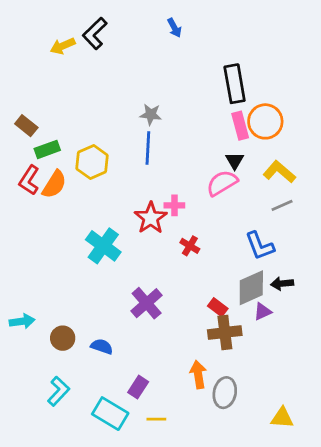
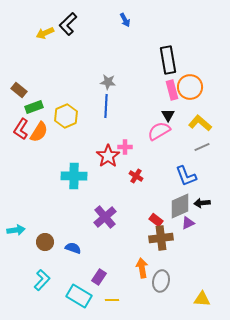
cyan cross: (103, 246) -> (74, 176), turned -35

